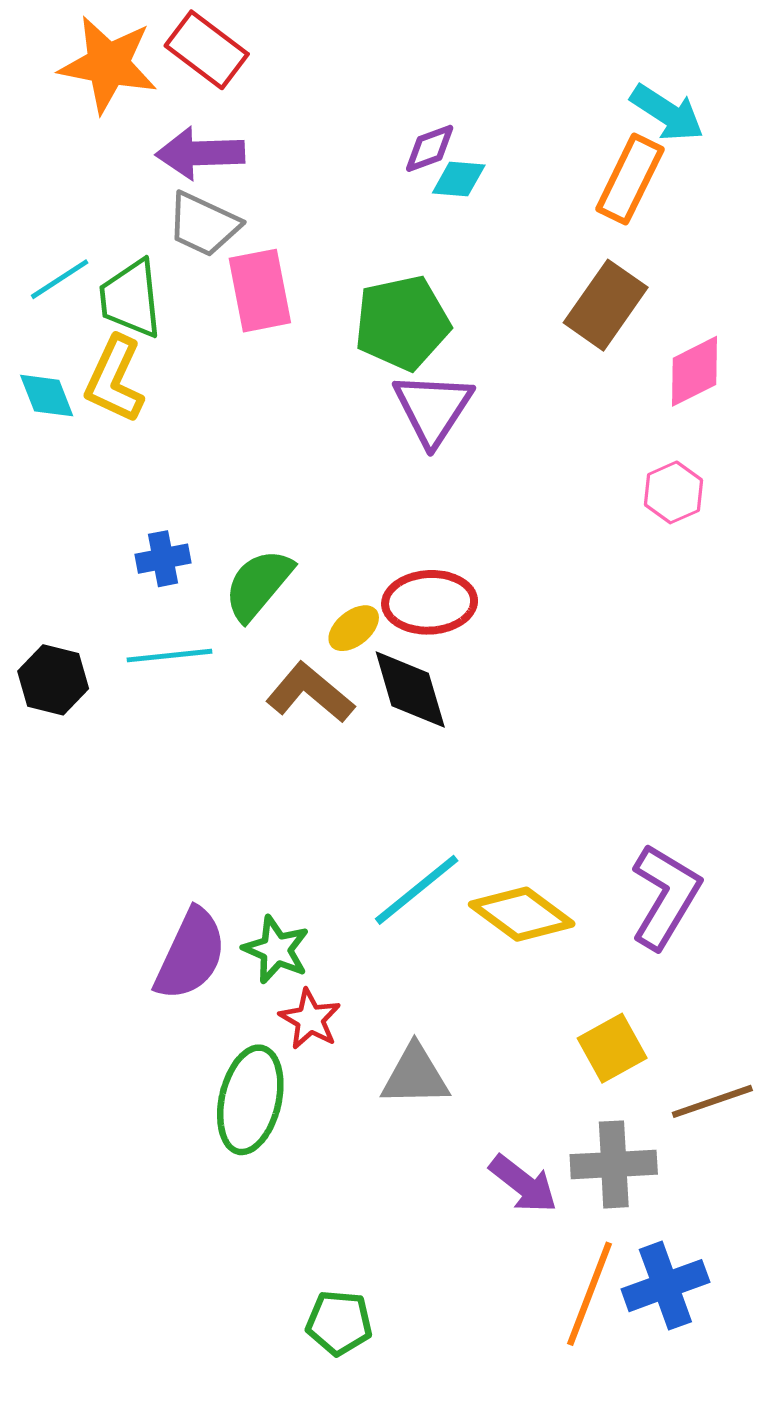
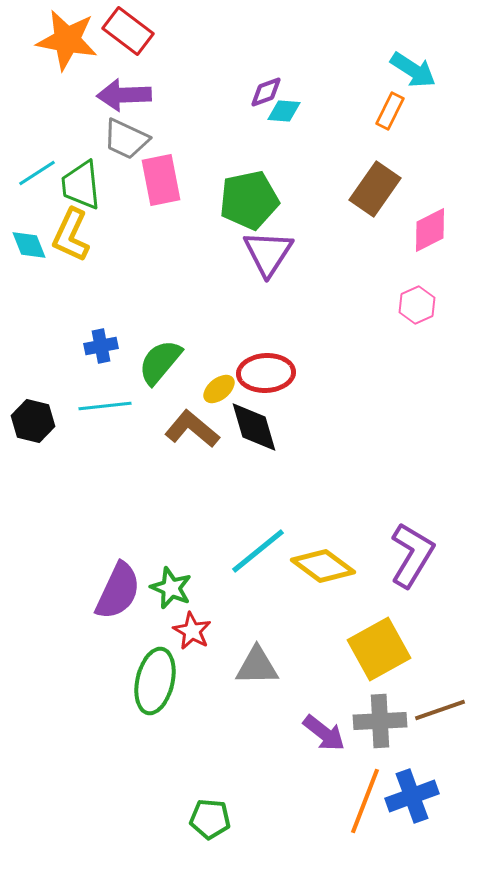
orange rectangle: (630, 179) -> (390, 111), size x0.7
yellow square: (612, 1048) -> (379, 649), size x1.5
brown line: (712, 1101) -> (440, 710), moved

